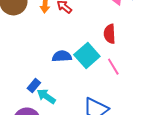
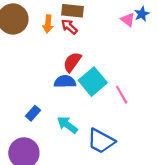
red semicircle: (110, 34) -> (72, 62), moved, turned 36
cyan arrow: (46, 96) -> (67, 125), moved

